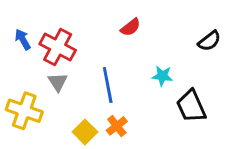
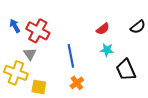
red semicircle: (130, 27) -> (103, 29), moved
gray triangle: (58, 82) -> (30, 54), moved
yellow square: (85, 132) -> (39, 87), moved, turned -35

